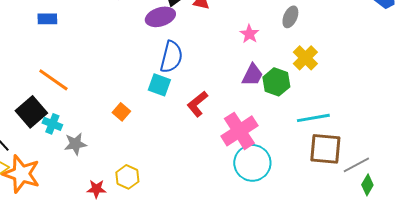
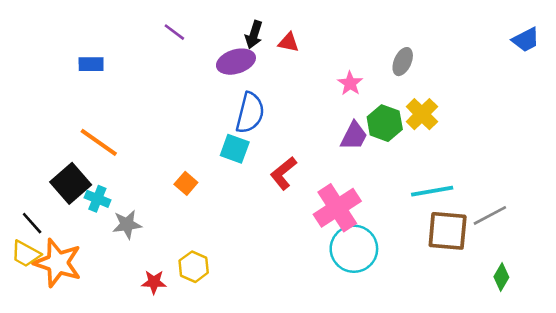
green hexagon: (276, 82) -> (385, 123), moved
gray line: (356, 165) -> (490, 215), moved

